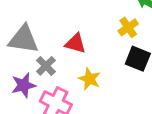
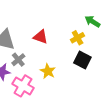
red triangle: (75, 43) -> (41, 37), moved

